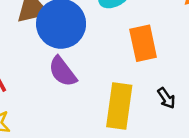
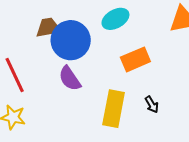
orange rectangle: (143, 43) -> (135, 59), turned 76

